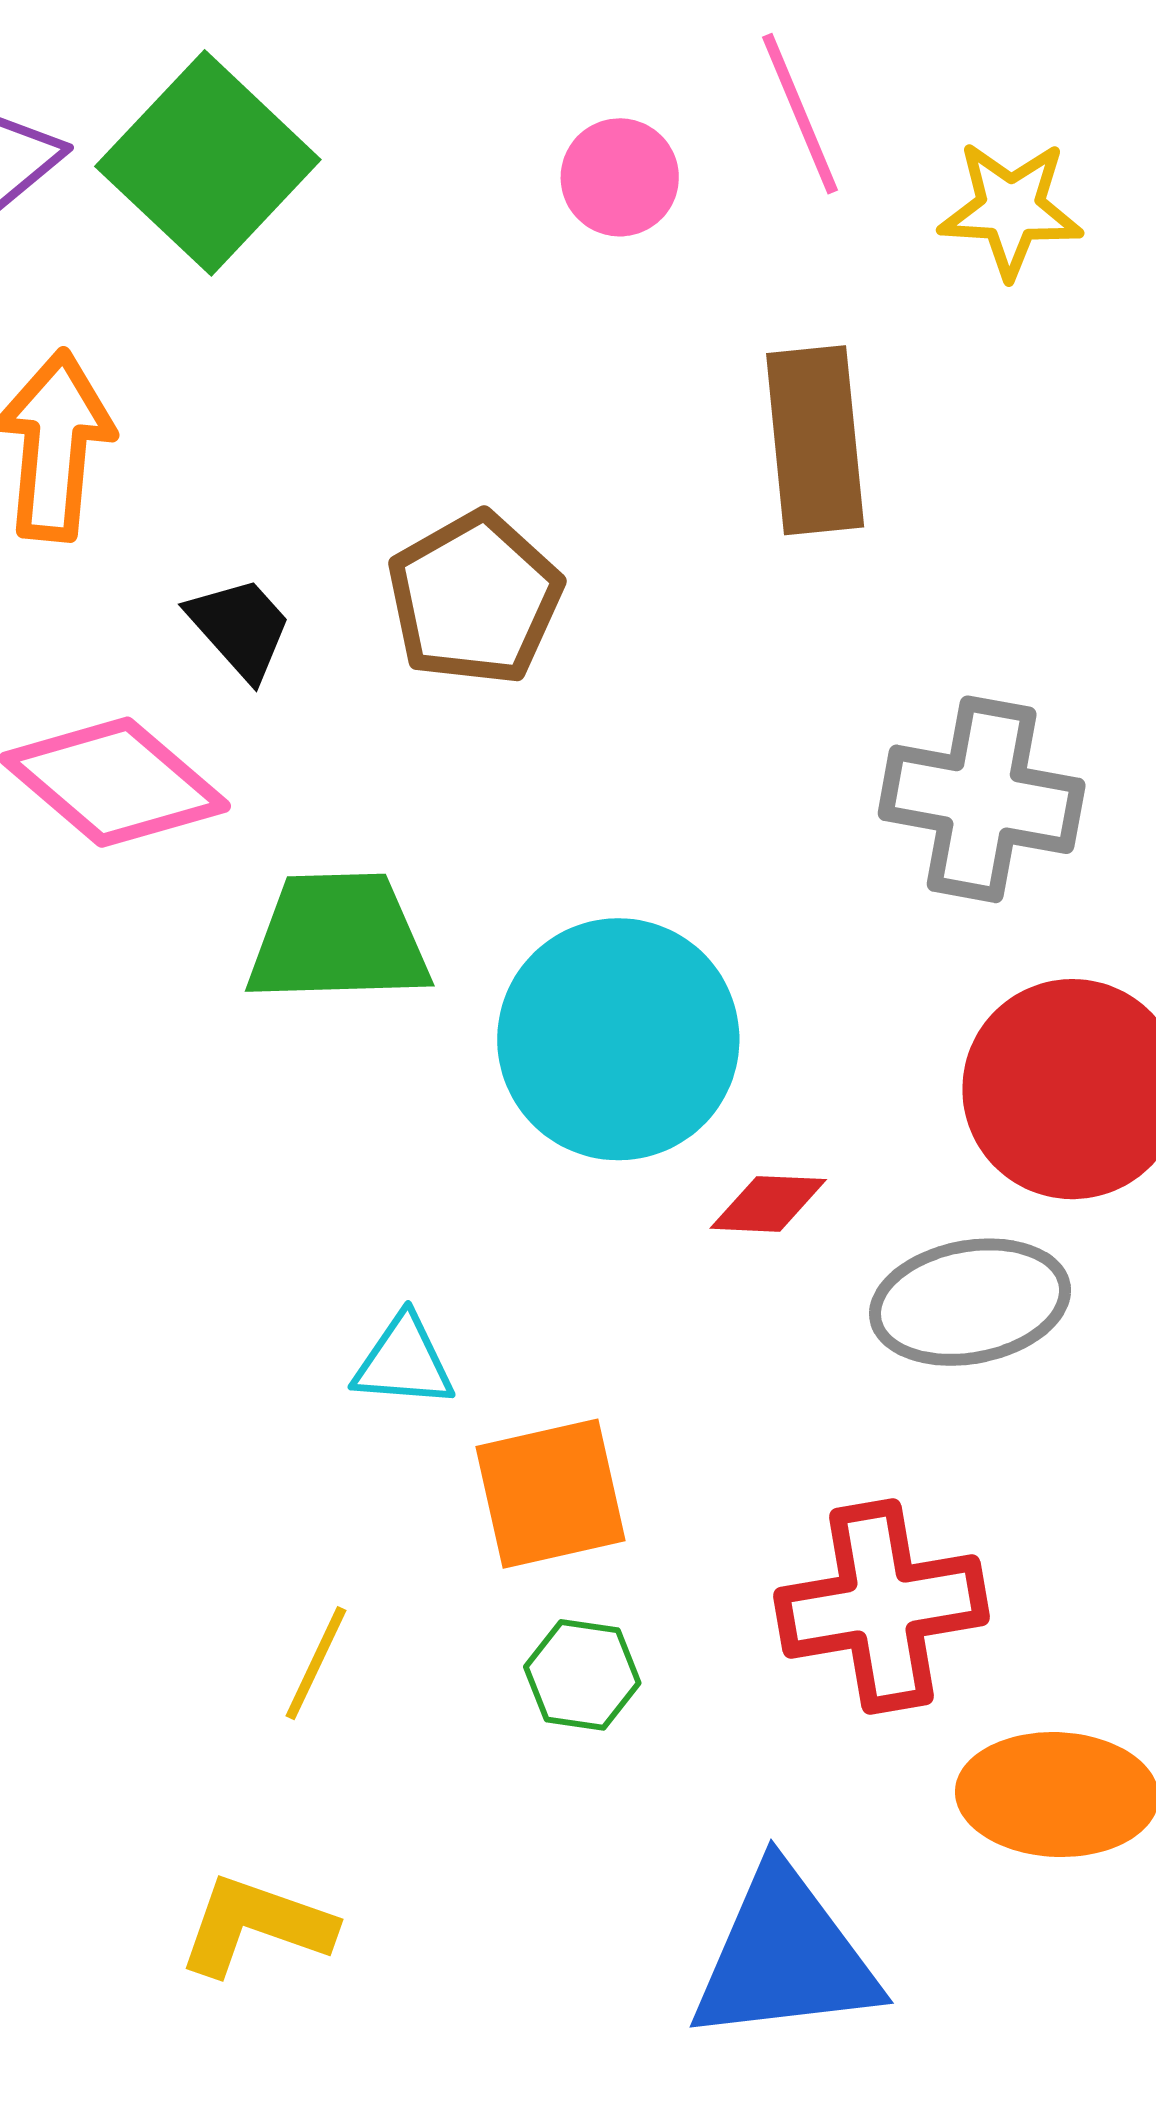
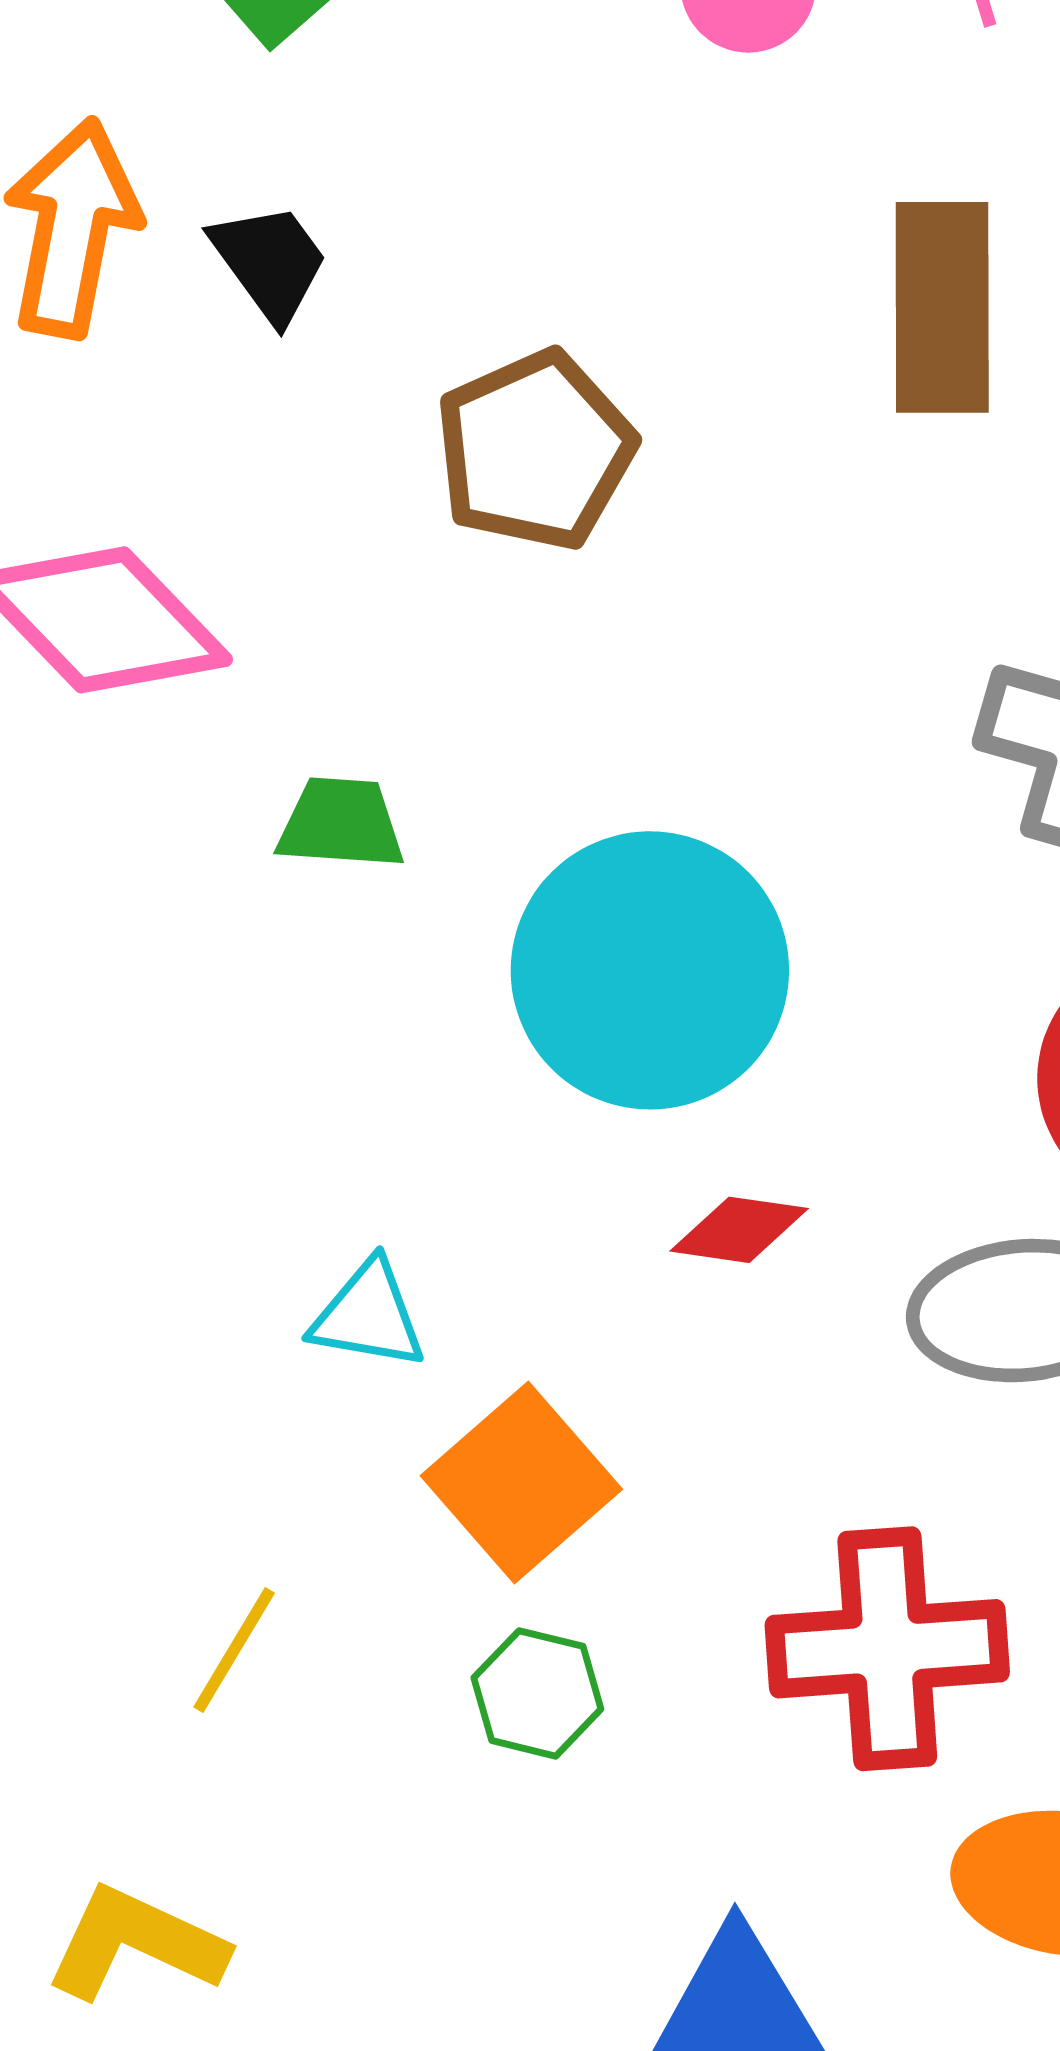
black trapezoid: (240, 628) -> (270, 262), moved
green trapezoid: (338, 938) -> (341, 823), size x0.6
red diamond: (768, 1204) -> (739, 1230), moved
orange square: (551, 1494) -> (521, 1482), turned -34

